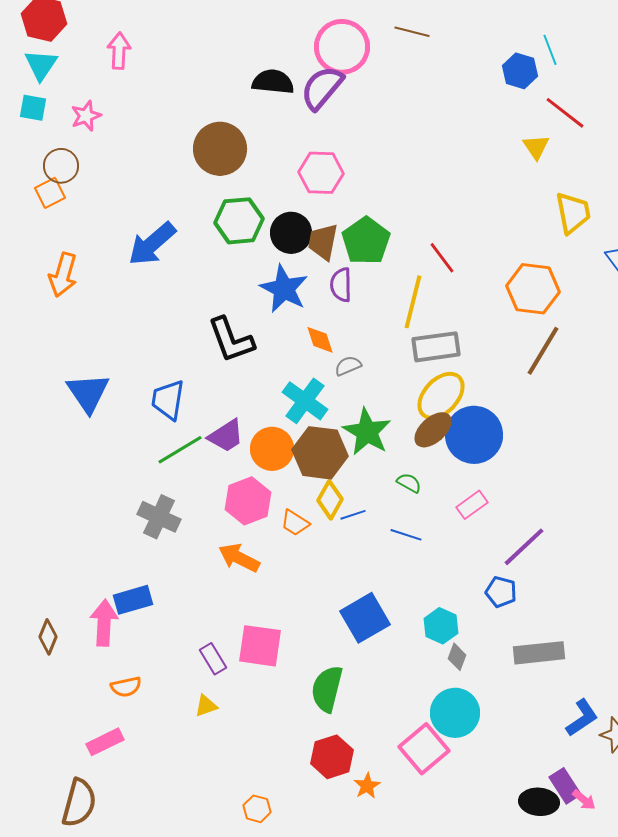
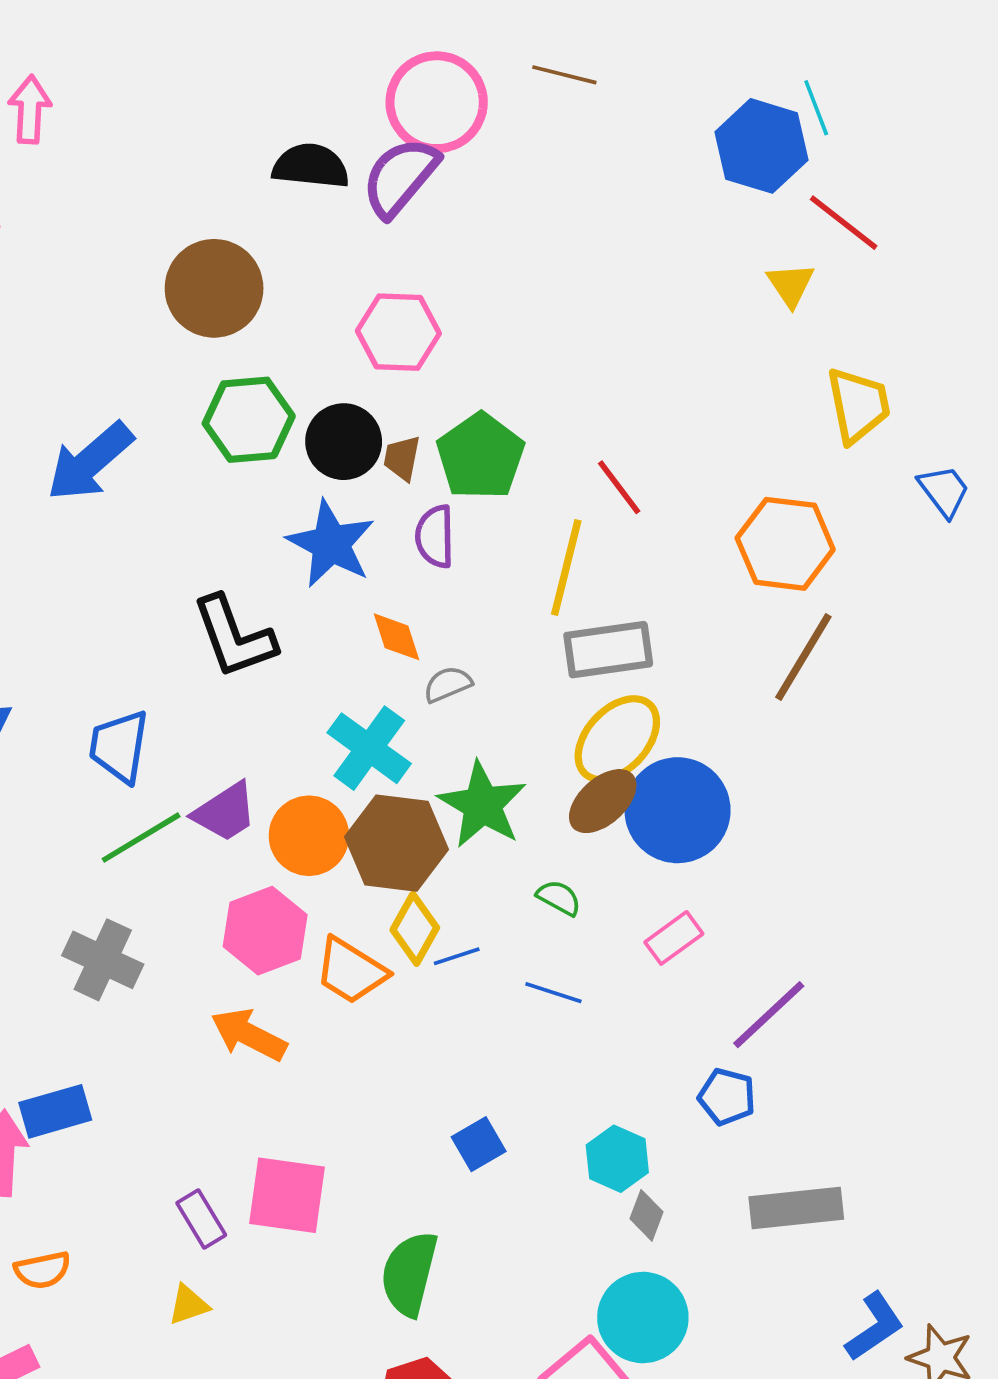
blue hexagon: (520, 71) -> (761, 146), size x1.4
brown trapezoid: (323, 242) -> (402, 458), size x0.7
orange trapezoid: (295, 523) -> (351, 971), size x1.4
blue square: (365, 618) -> (479, 1144), size x0.6

